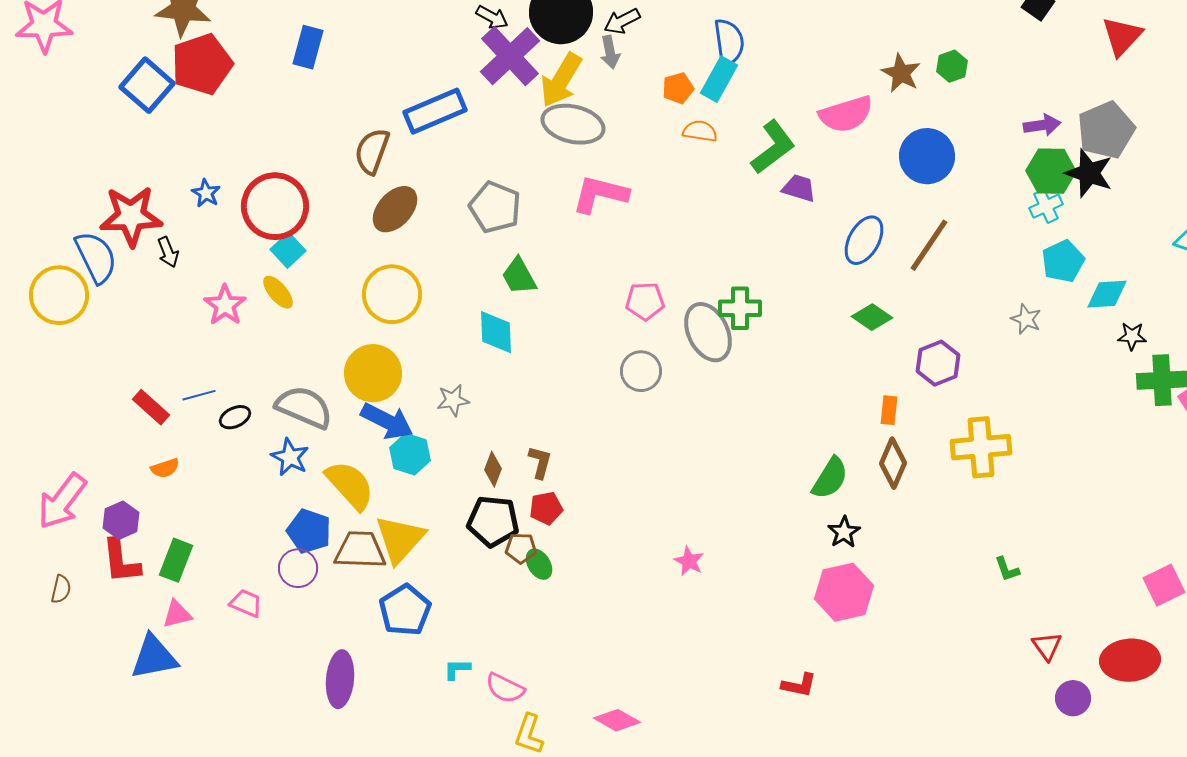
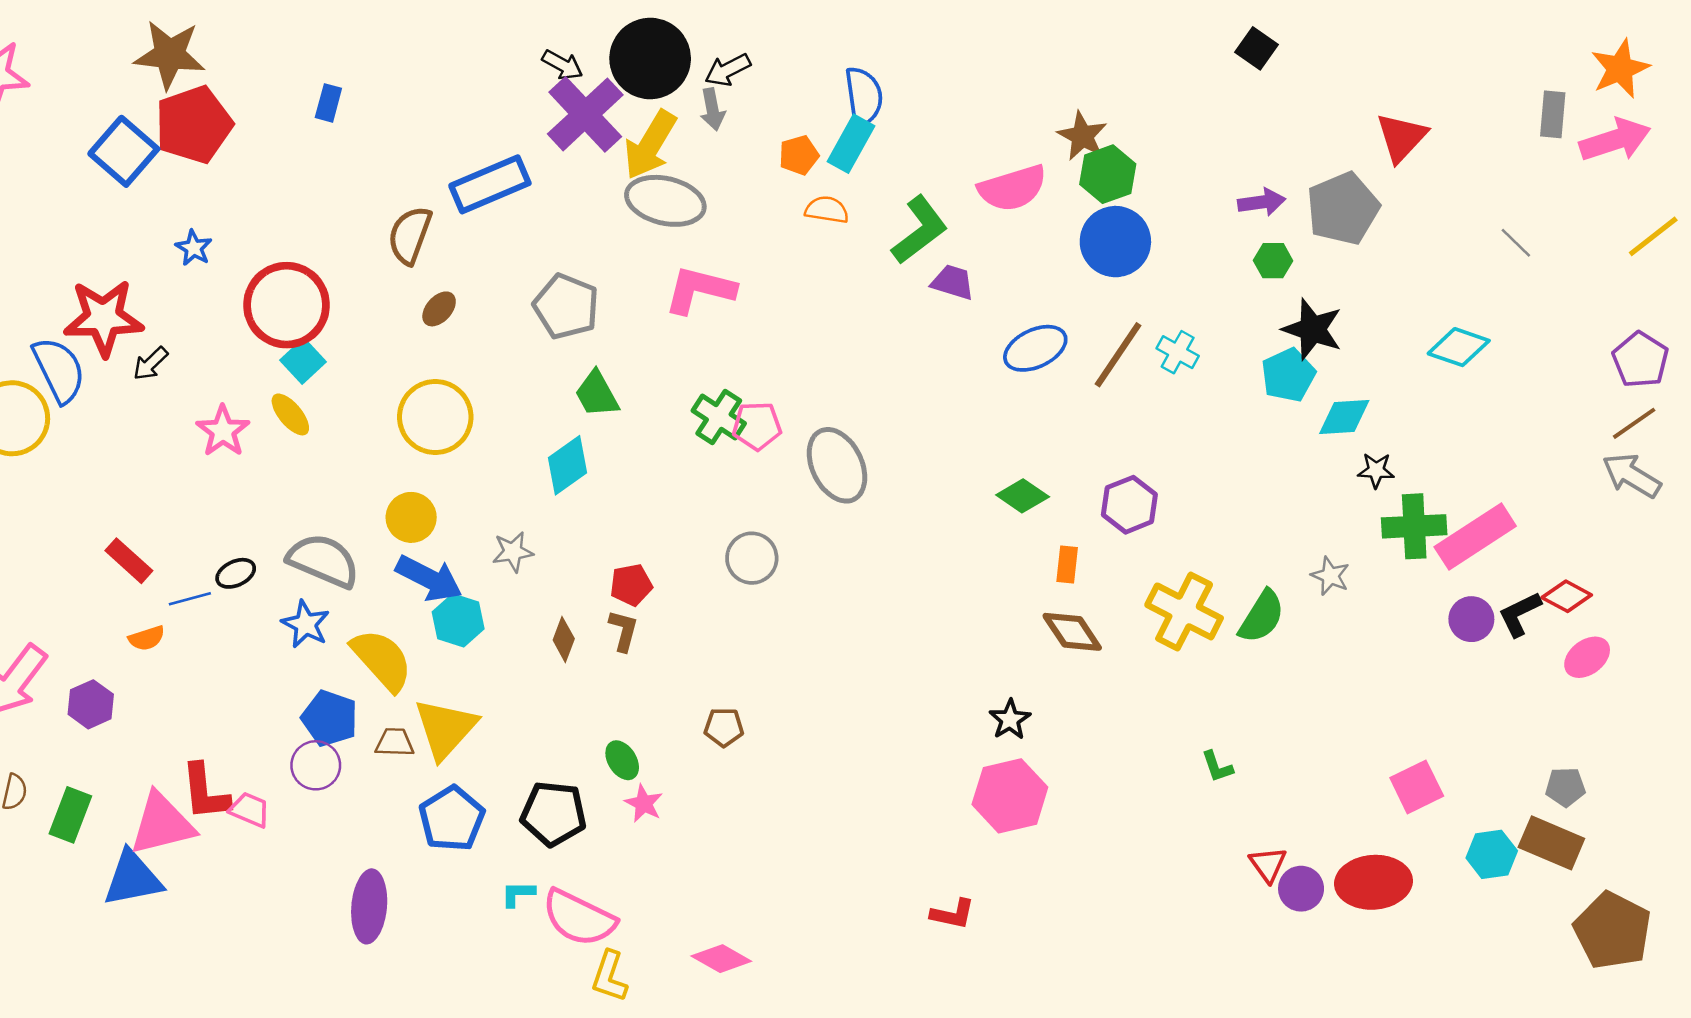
red triangle: (1122, 36) -> (1401, 137), moved
blue rectangle: (308, 47) -> (328, 103), size x0.7
green hexagon: (952, 66) -> (1108, 174), moved, size x1.4
green hexagon: (1051, 171) -> (1273, 261), size x0.6
black star: (1089, 173) -> (1312, 329), moved
blue star: (206, 193) -> (194, 248), moved
cyan cross: (1046, 206) -> (1178, 352), moved, turned -36
brown ellipse: (395, 209) -> (439, 309), size x0.6
blue ellipse: (864, 240) -> (1035, 348), turned 36
black arrow: (168, 252) -> (150, 364), turned 68
green cross: (740, 308) -> (719, 417), moved, turned 33
green diamond: (872, 317) -> (1023, 496), moved
gray star: (1026, 319) -> (1330, 576), moved
cyan diamond: (496, 332) -> (567, 465), turned 57
gray circle: (641, 371) -> (752, 558), moved
yellow circle: (373, 373) -> (411, 517), size x0.7
blue line: (199, 395) -> (190, 599), moved
yellow cross: (981, 447) -> (1184, 611), turned 32
brown diamond: (893, 463) -> (1072, 632), turned -57
green semicircle: (830, 478) -> (1262, 617), moved
red pentagon: (546, 508) -> (631, 585), moved
black pentagon: (493, 521) -> (553, 814), moved
brown pentagon: (521, 548) -> (724, 727), moved
brown trapezoid: (360, 550) -> (395, 742), size x0.6
green rectangle: (176, 560) -> (70, 815), moved
red L-shape: (121, 561) -> (205, 792), moved
pink star: (689, 561) -> (644, 803), moved
pink triangle: (177, 614) -> (162, 824), size x1.8
pink semicircle: (505, 688) -> (579, 918), size x1.5
purple circle: (1073, 698) -> (1301, 889), moved

